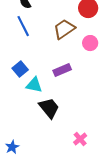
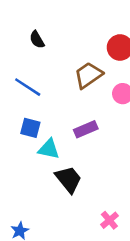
blue line: (23, 26) -> (28, 87), moved, turned -30
blue square: (20, 69) -> (30, 128), turned -35

